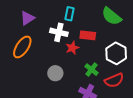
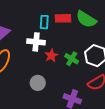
red rectangle: (88, 35) -> (63, 18), moved
green cross: (92, 70) -> (72, 59), moved

